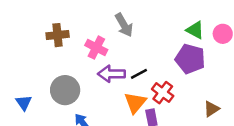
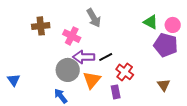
purple pentagon: (190, 59) -> (166, 45), moved
gray circle: (65, 90) -> (68, 70), moved
orange triangle: (135, 103) -> (92, 80), moved
brown triangle: (211, 109) -> (164, 85), turned -32

